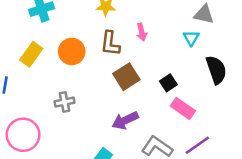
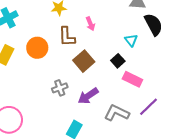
cyan triangle: (191, 38) -> (131, 40), moved
black semicircle: (216, 70) -> (153, 24), moved
gray cross: (65, 102) -> (60, 88), moved

